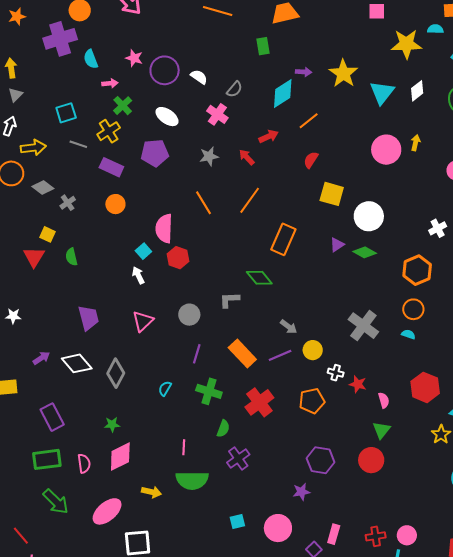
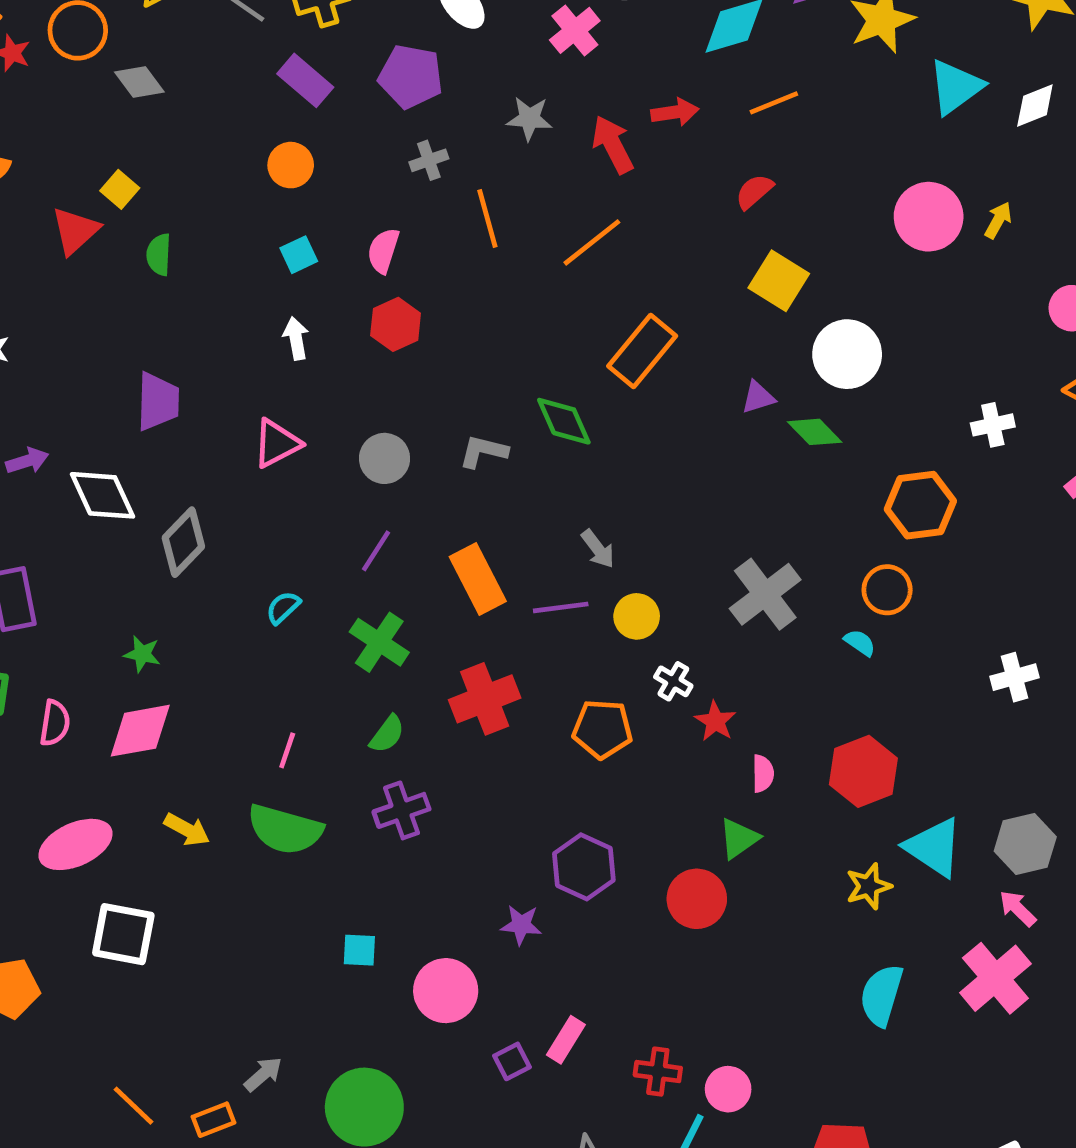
red arrow: (247, 157) -> (613, 145), size x1.4
gray cross: (68, 203) -> (429, 160), moved
pink semicircle: (164, 228) -> (383, 251), size x0.7
cyan square: (143, 251) -> (299, 255), moved

